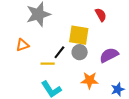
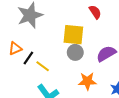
black line: (59, 52) -> (28, 58), moved
yellow line: (48, 64) -> (43, 66), turned 40

